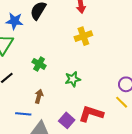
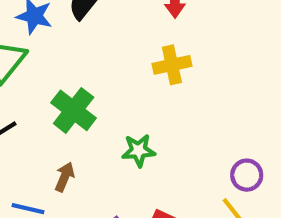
green cross: (39, 64) -> (74, 110), size x1.5

